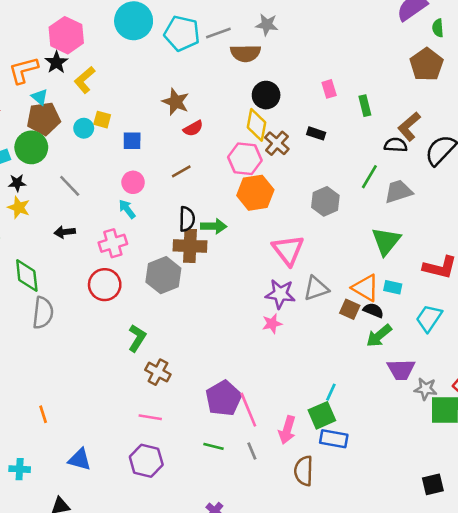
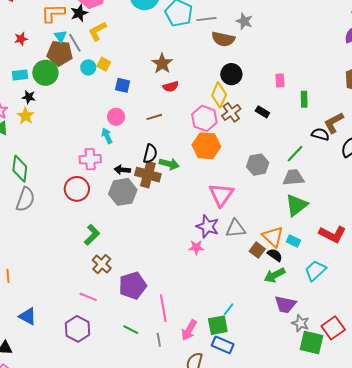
gray line: (70, 186) -> (75, 43), moved
gray trapezoid: (398, 191) -> (293, 178), moved
black arrow: (65, 232) -> (122, 170), moved
purple pentagon: (224, 398) -> (133, 286), moved

